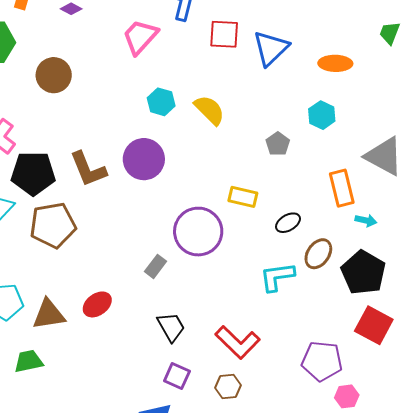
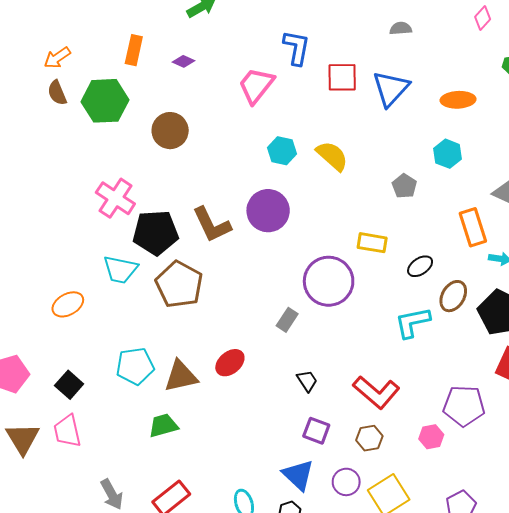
brown pentagon: (53, 225) -> (179, 284), turned -30
black trapezoid: (171, 327) -> (307, 381), size x0.7
pink hexagon: (347, 396) -> (431, 437), moved

